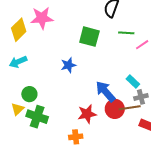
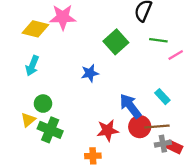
yellow diamond: (19, 30) -> (35, 29), turned 55
green square: (89, 37) -> (116, 42), turned 30
cyan arrow: (18, 62) -> (32, 66), turned -48
gray cross: (141, 97) -> (163, 144), moved

